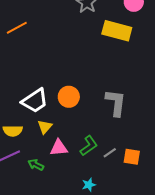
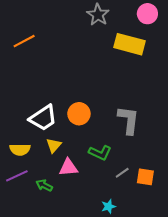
green L-shape: (89, 146) -> (100, 153), moved, turned 60
cyan star: (89, 185) -> (108, 206), moved

